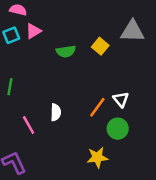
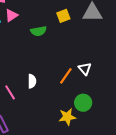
yellow square: (100, 46) -> (63, 16), moved, turned 32
green circle: (118, 129) -> (83, 103), moved

